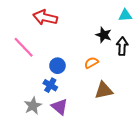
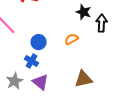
brown triangle: (104, 90) -> (84, 79), moved

